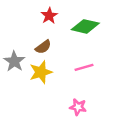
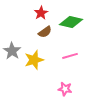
brown semicircle: (43, 47) -> (45, 32), moved

